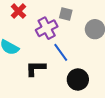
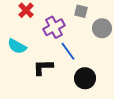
gray square: (66, 14) -> (81, 11), moved

